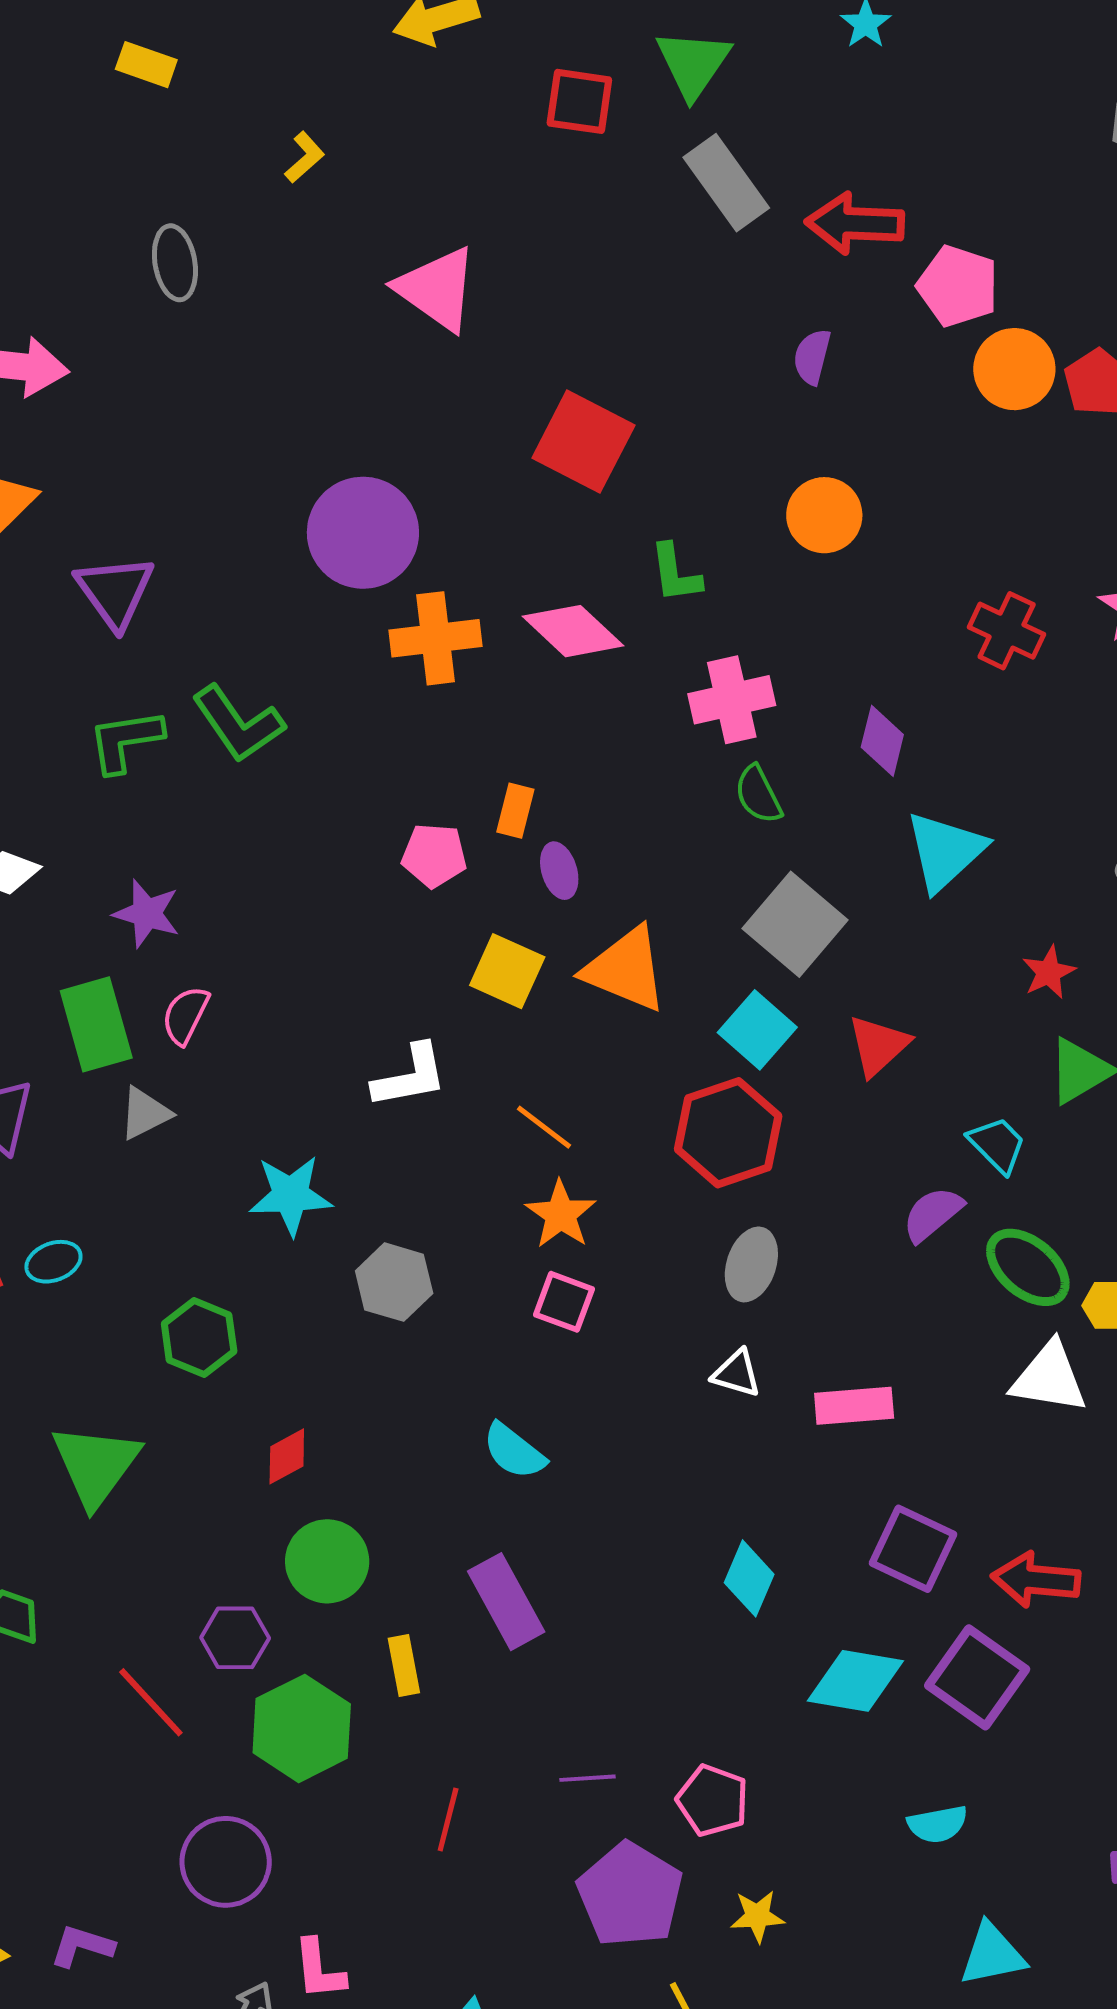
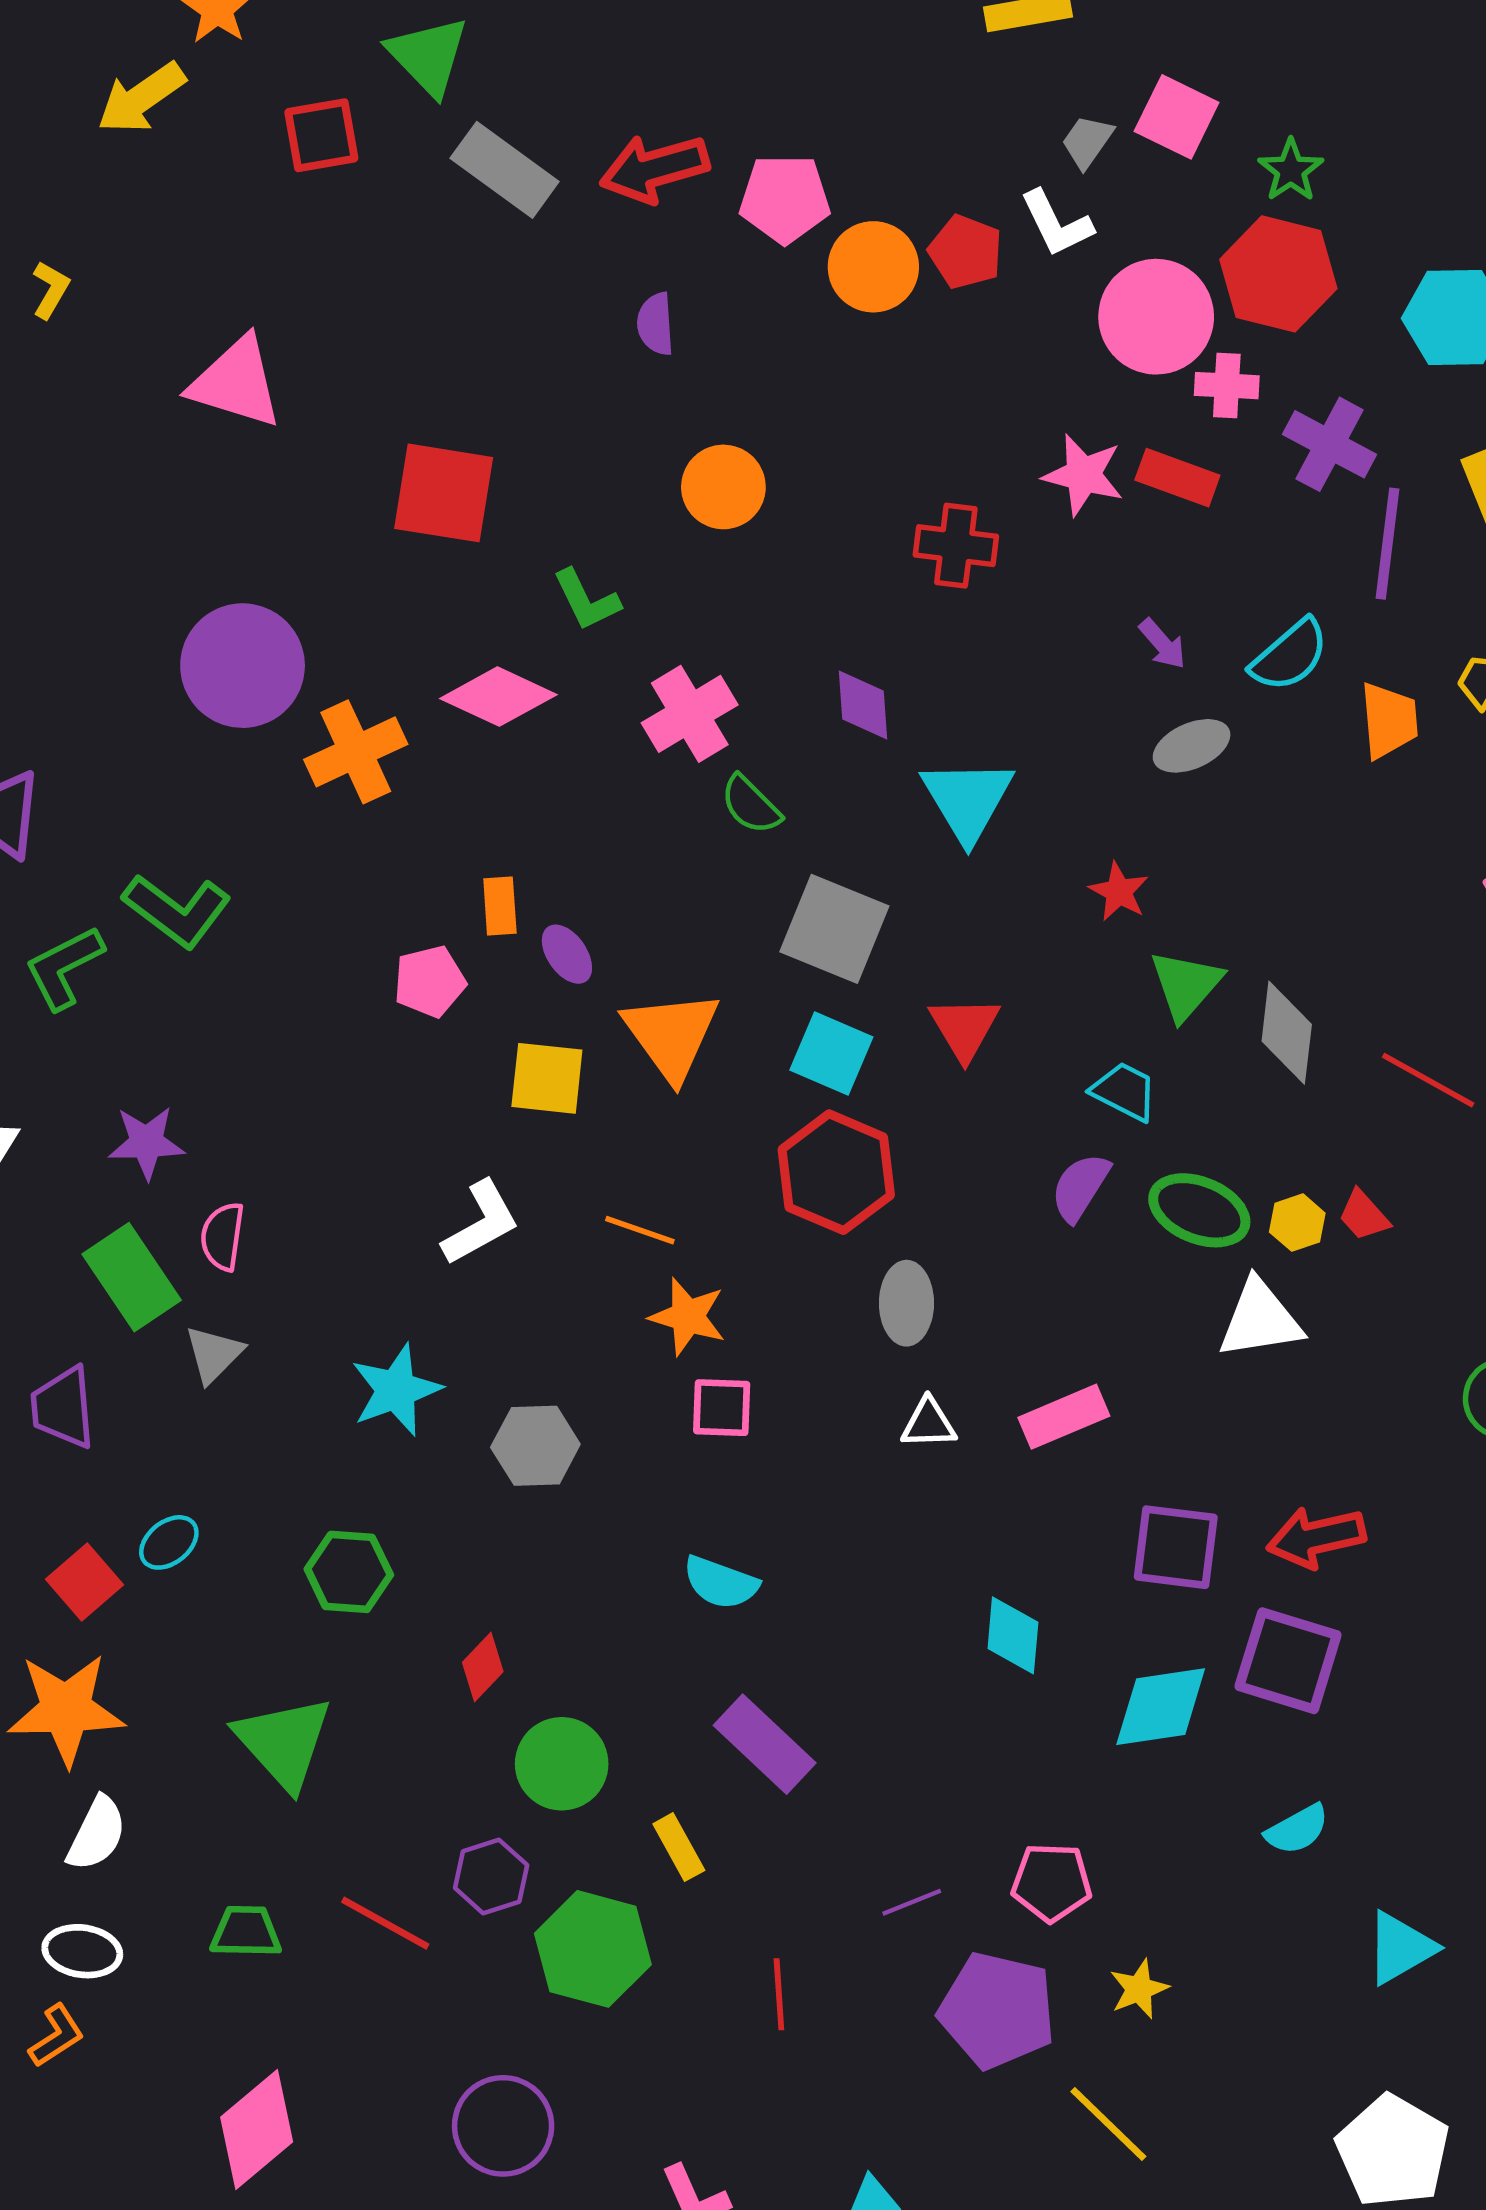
orange triangle: (626, 969) -> (671, 1035), turned 50
red line: (151, 1702) -> (385, 1923), moved
purple circle: (226, 1862) -> (503, 2126), moved

